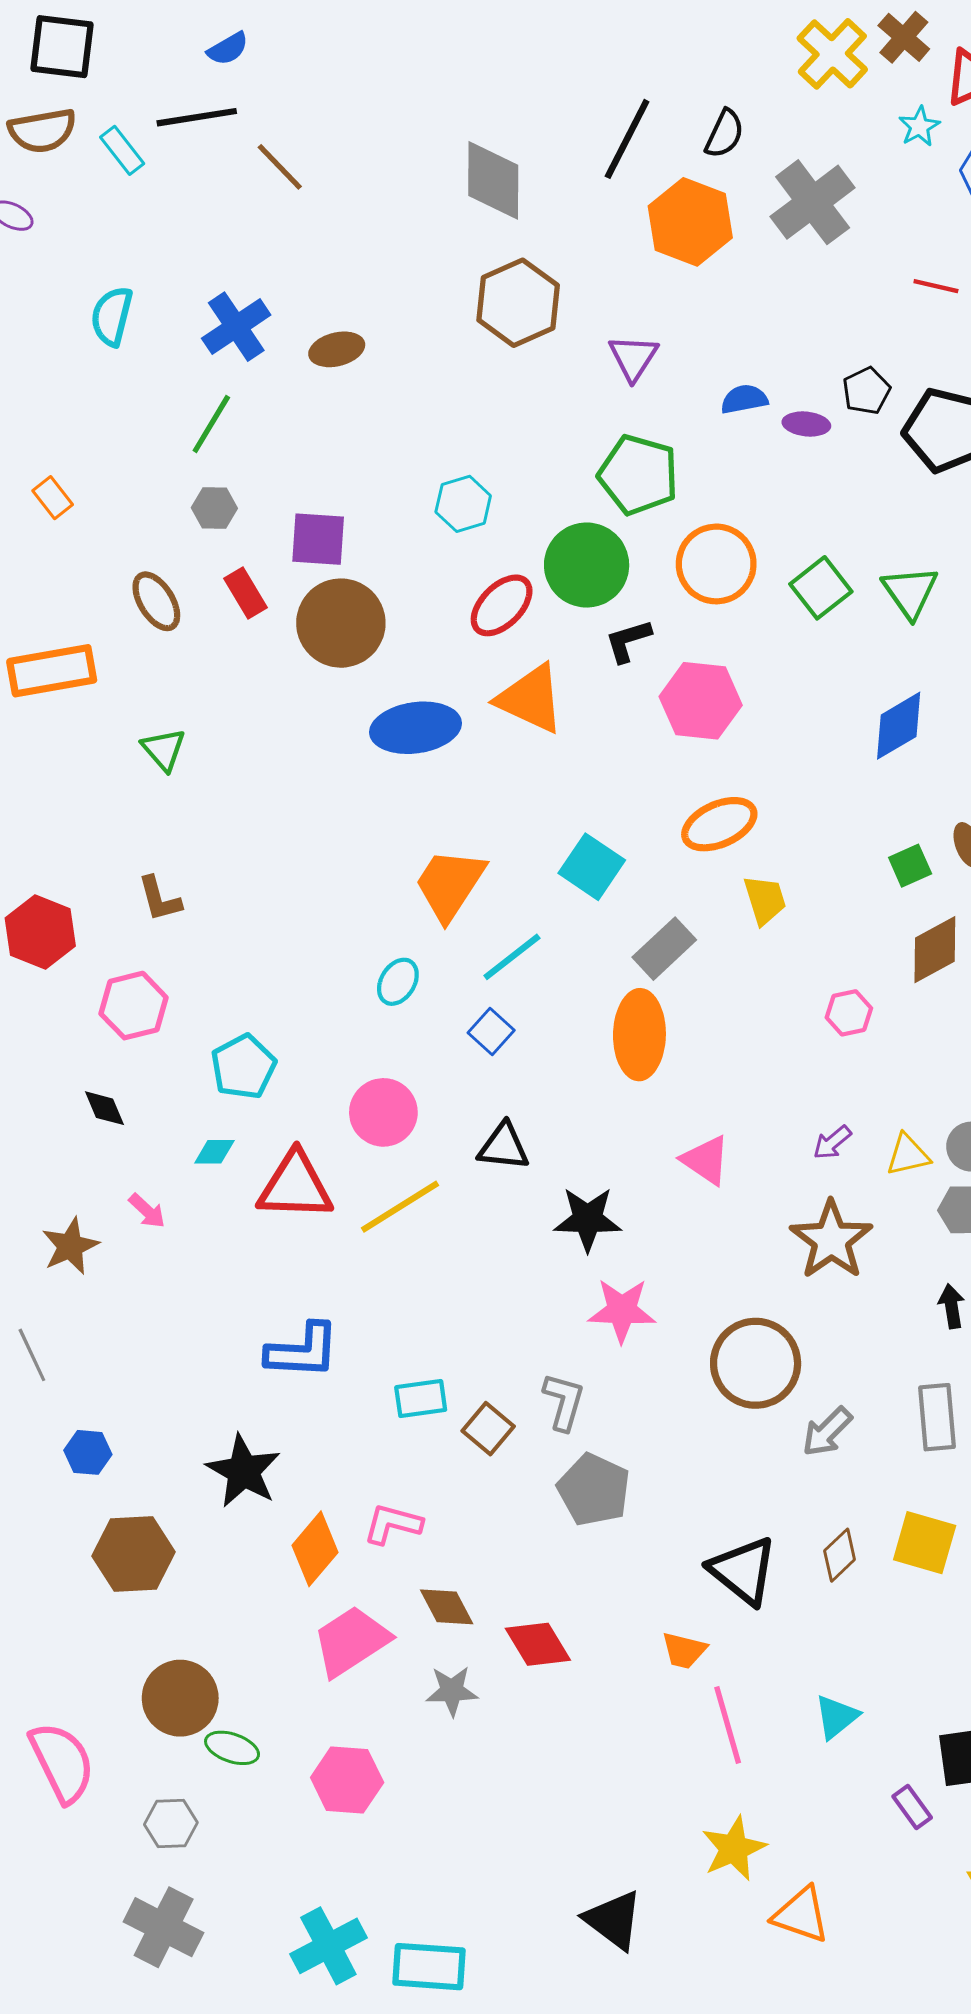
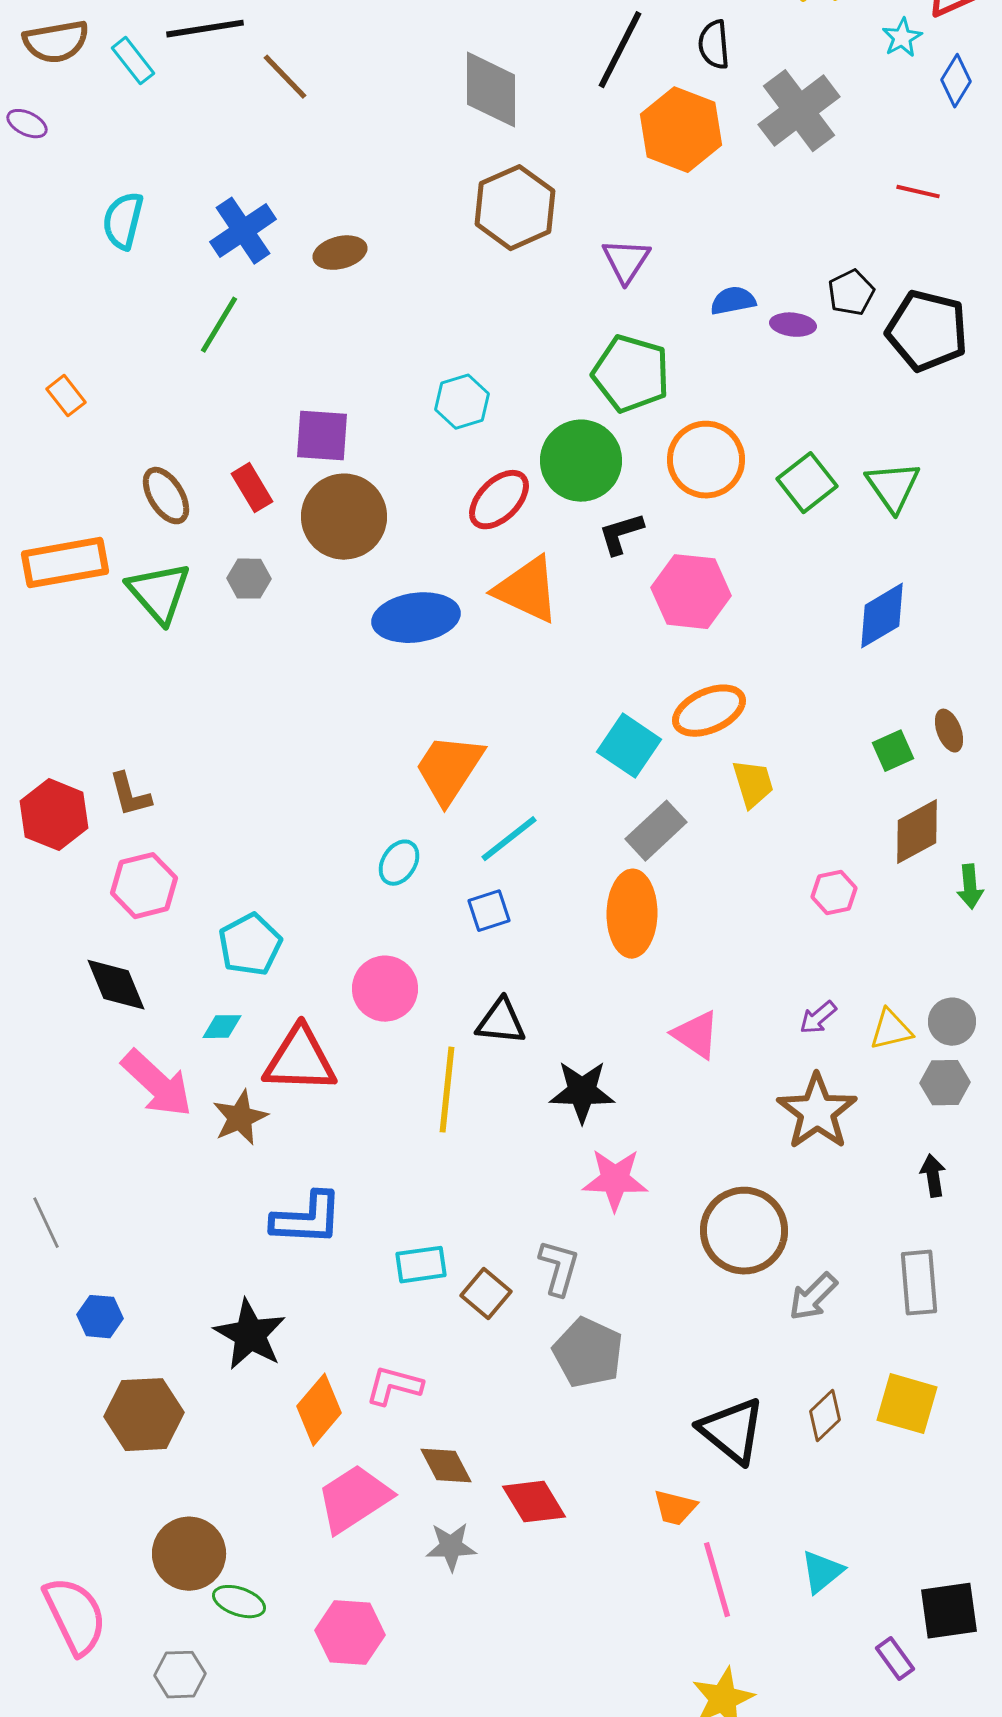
black semicircle: (724, 134) -> (714, 45), turned 150
gray hexagon: (214, 508) -> (249, 579), moved
green triangle: (164, 750) -> (159, 593), moved, size x1.5
cyan square: (592, 867) -> (629, 746), moved
brown L-shape: (159, 899) -> (130, 795), moved
blue square: (491, 1032) -> (489, 911), turned 30
black diamond: (105, 1108) -> (116, 985), size x1.5
yellow line: (400, 1207) -> (447, 1090), moved, turned -52
pink arrow: (147, 1211) -> (157, 1084), size x2.0
brown star: (70, 1246) -> (240, 1118), moved

